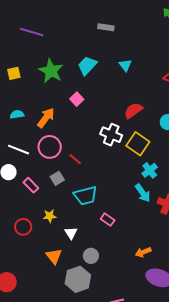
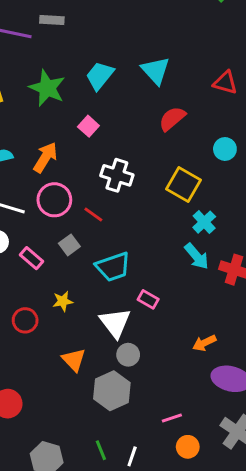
gray rectangle: (106, 27) -> (52, 20), moved
cyan triangle: (125, 65) -> (156, 71), size x1.5
red semicircle: (133, 111) -> (172, 119), moved
white cross: (111, 135) -> (117, 175), moved
white triangle: (71, 233) -> (115, 323), moved, size x1.6

